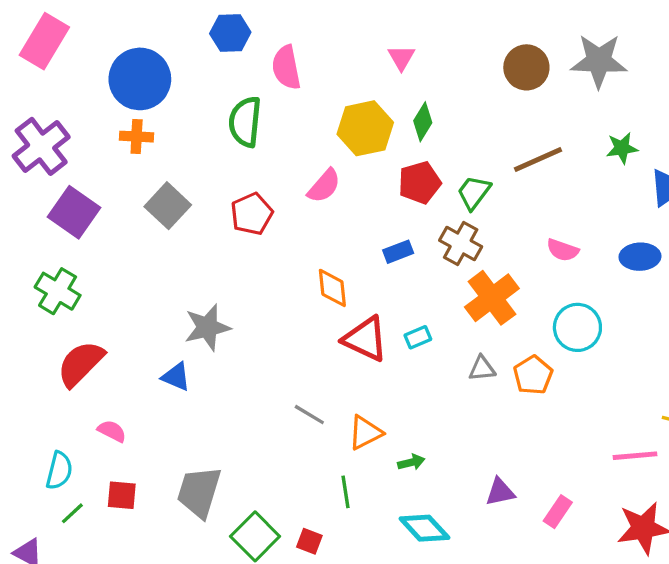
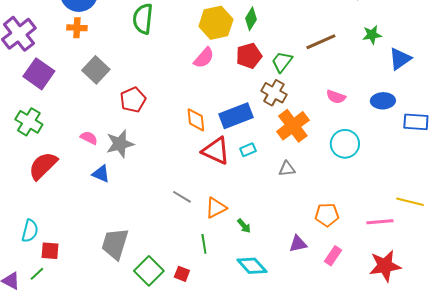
pink semicircle: (324, 186) -> (204, 58), moved
red pentagon: (252, 214) -> (133, 100), moved
blue rectangle: (398, 252) -> (236, 116), moved, size x1.8
orange pentagon: (533, 375) -> (327, 215), moved, turned 30
pink semicircle: (112, 431) -> (89, 138), moved
green arrow: (411, 462) -> (244, 226), turned 63
red square: (122, 495) -> (50, 251), moved
green line: (72, 513) -> (37, 274), moved

